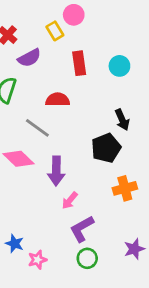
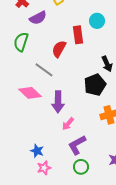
red rectangle: (79, 63) -> (78, 35), moved
cyan circle: (119, 66) -> (97, 21), moved
red semicircle: (58, 100) -> (59, 49), turned -60
blue star: (15, 244) -> (37, 151), moved

